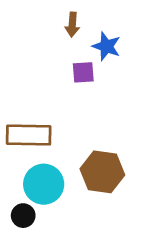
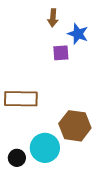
cyan circle: (44, 184) -> (45, 148), moved

